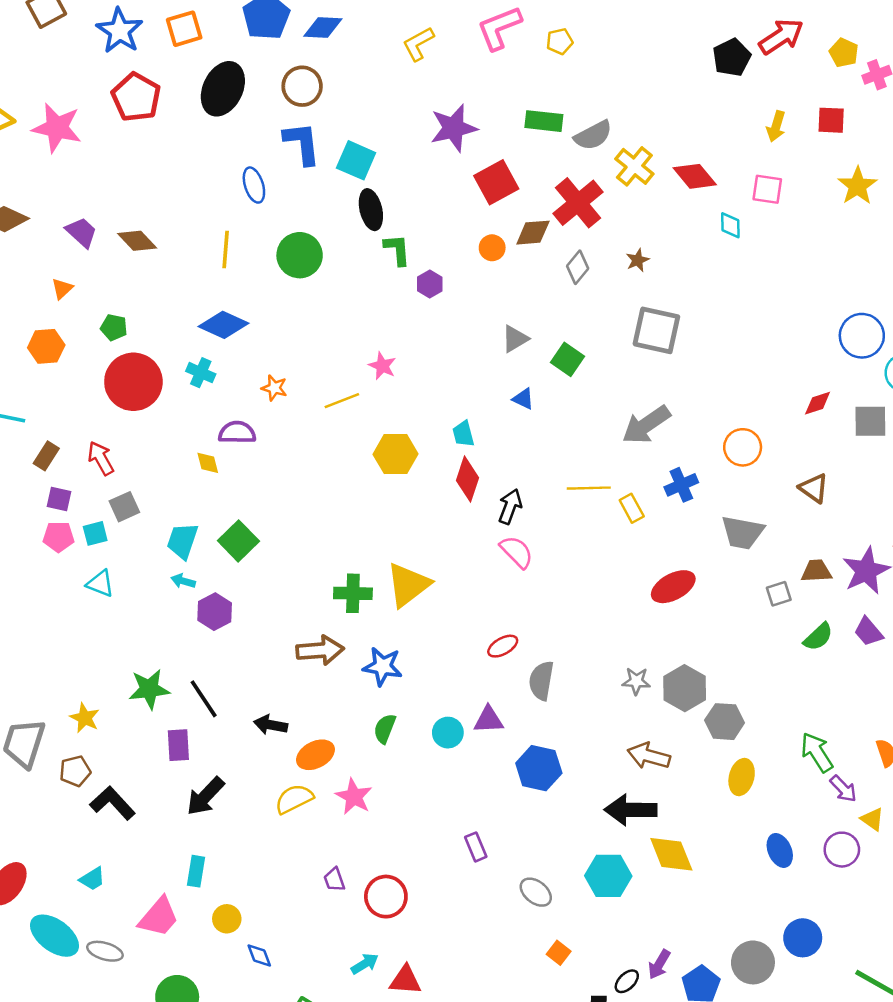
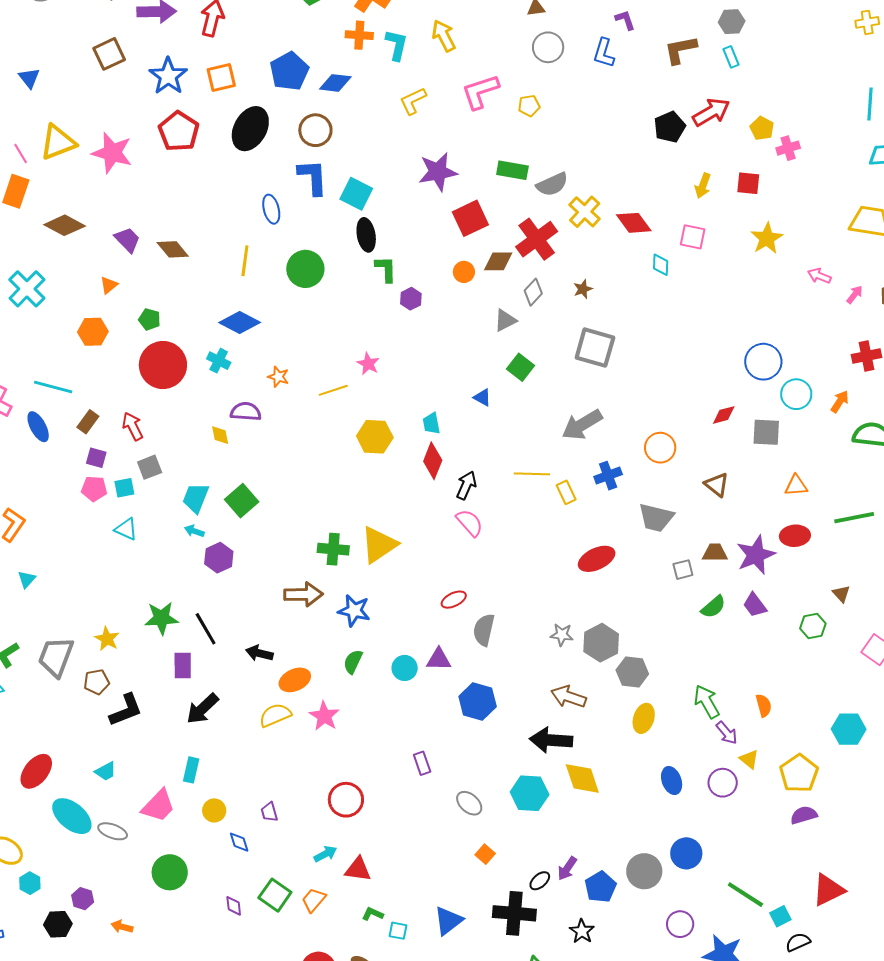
gray triangle: (515, 339) -> (505, 320), moved
black L-shape: (113, 803) -> (126, 710), turned 108
purple trapezoid: (334, 880) -> (269, 812), moved

